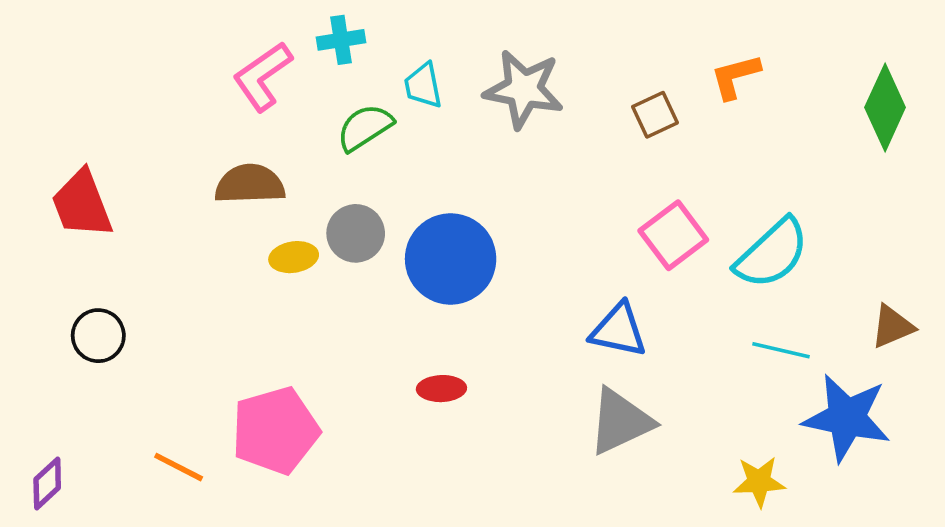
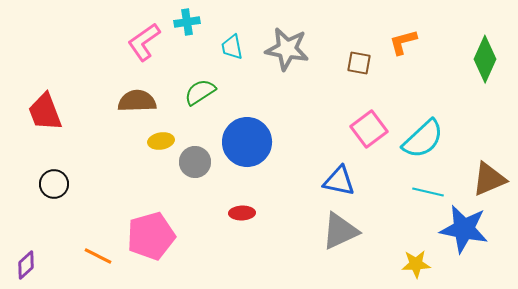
brown square: (655, 115) -> (359, 63), turned 35
green semicircle: (365, 128) -> (200, 92), moved
gray circle: (356, 233) -> (195, 162), moved
brown triangle: (892, 326) -> (489, 179), size x1.4

